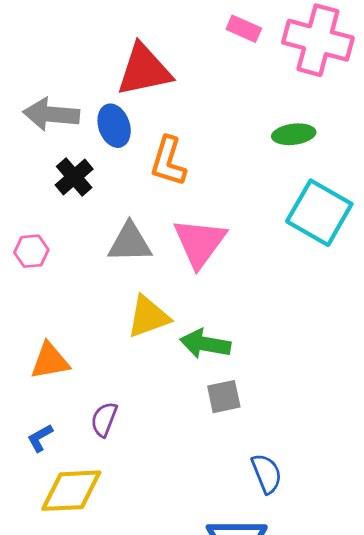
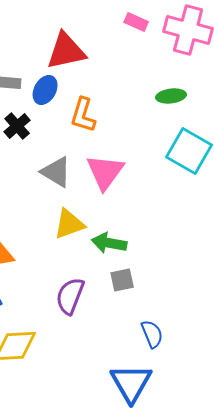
blue ellipse: (114, 126) -> (45, 90), turned 48
gray triangle: (130, 243) -> (56, 172), turned 32
purple semicircle: (104, 419) -> (70, 296), moved, size x1.5

